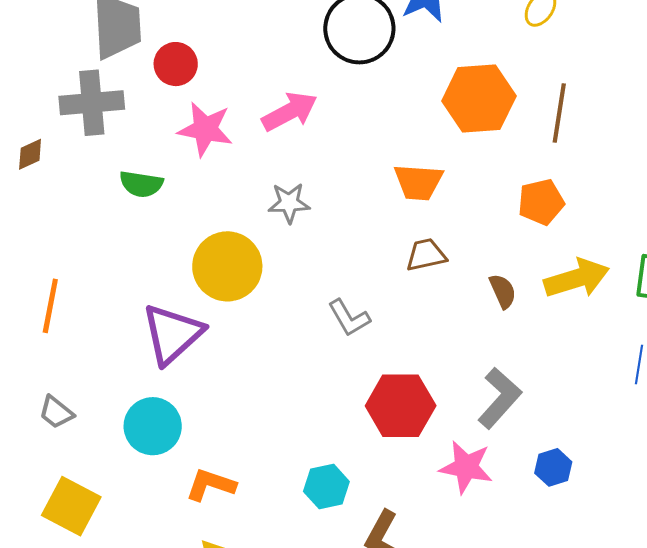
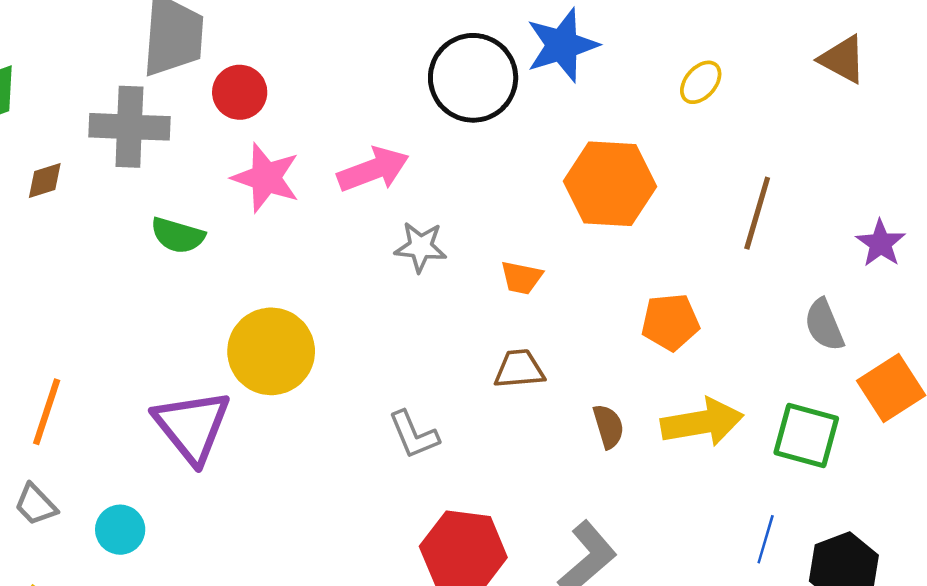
brown line: (559, 113) -> (757, 213), moved
orange trapezoid: (418, 182) -> (521, 278), size x0.7
gray star: (289, 203) -> (421, 247), moved
orange line: (50, 306) -> (47, 412), moved
purple triangle: (172, 334) -> (192, 426), turned -34
cyan circle: (153, 426) -> (120, 530), moved, size x0.7

